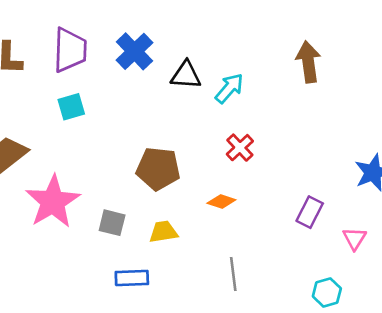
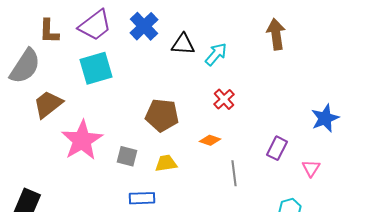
purple trapezoid: (70, 50) -> (95, 25), turned 51
cyan square: (71, 107) -> (96, 68), size x1.6
gray line: (233, 274) -> (234, 173), moved

